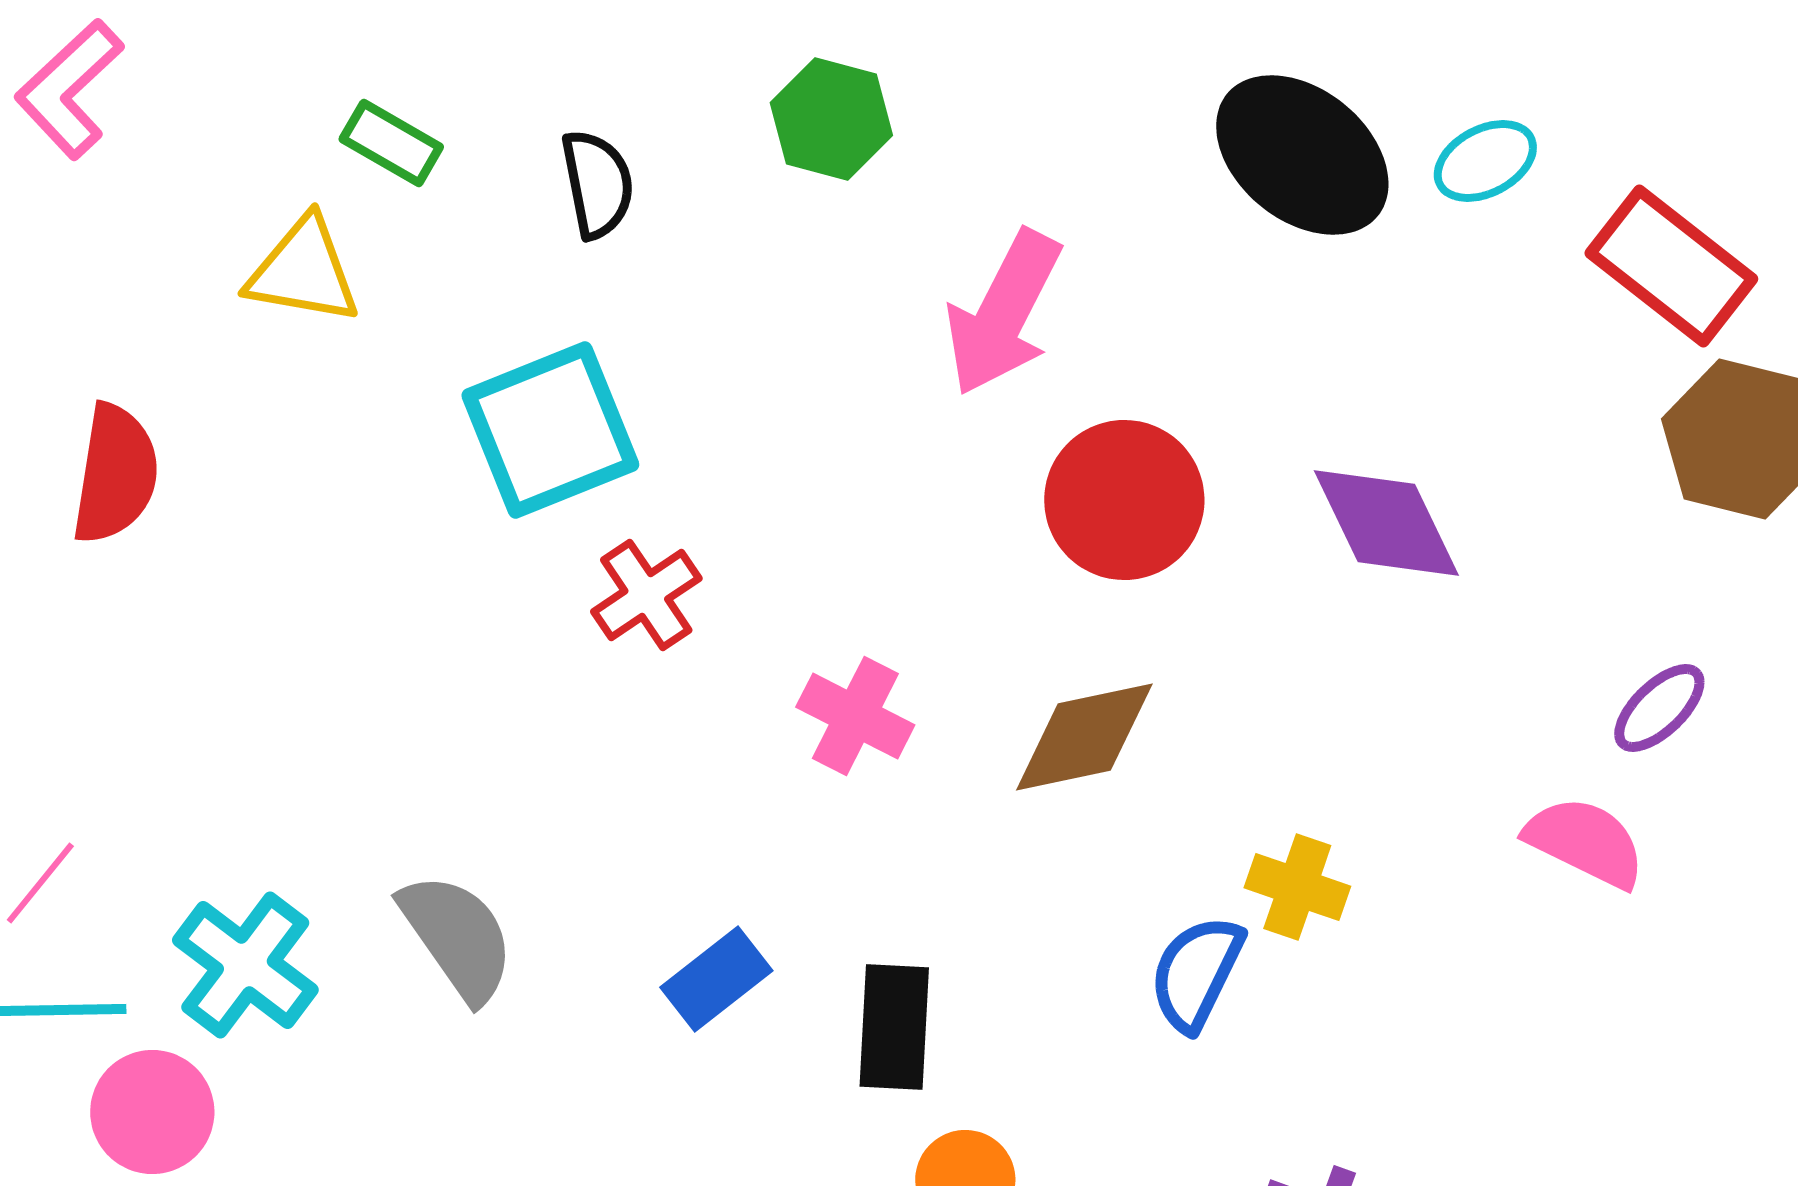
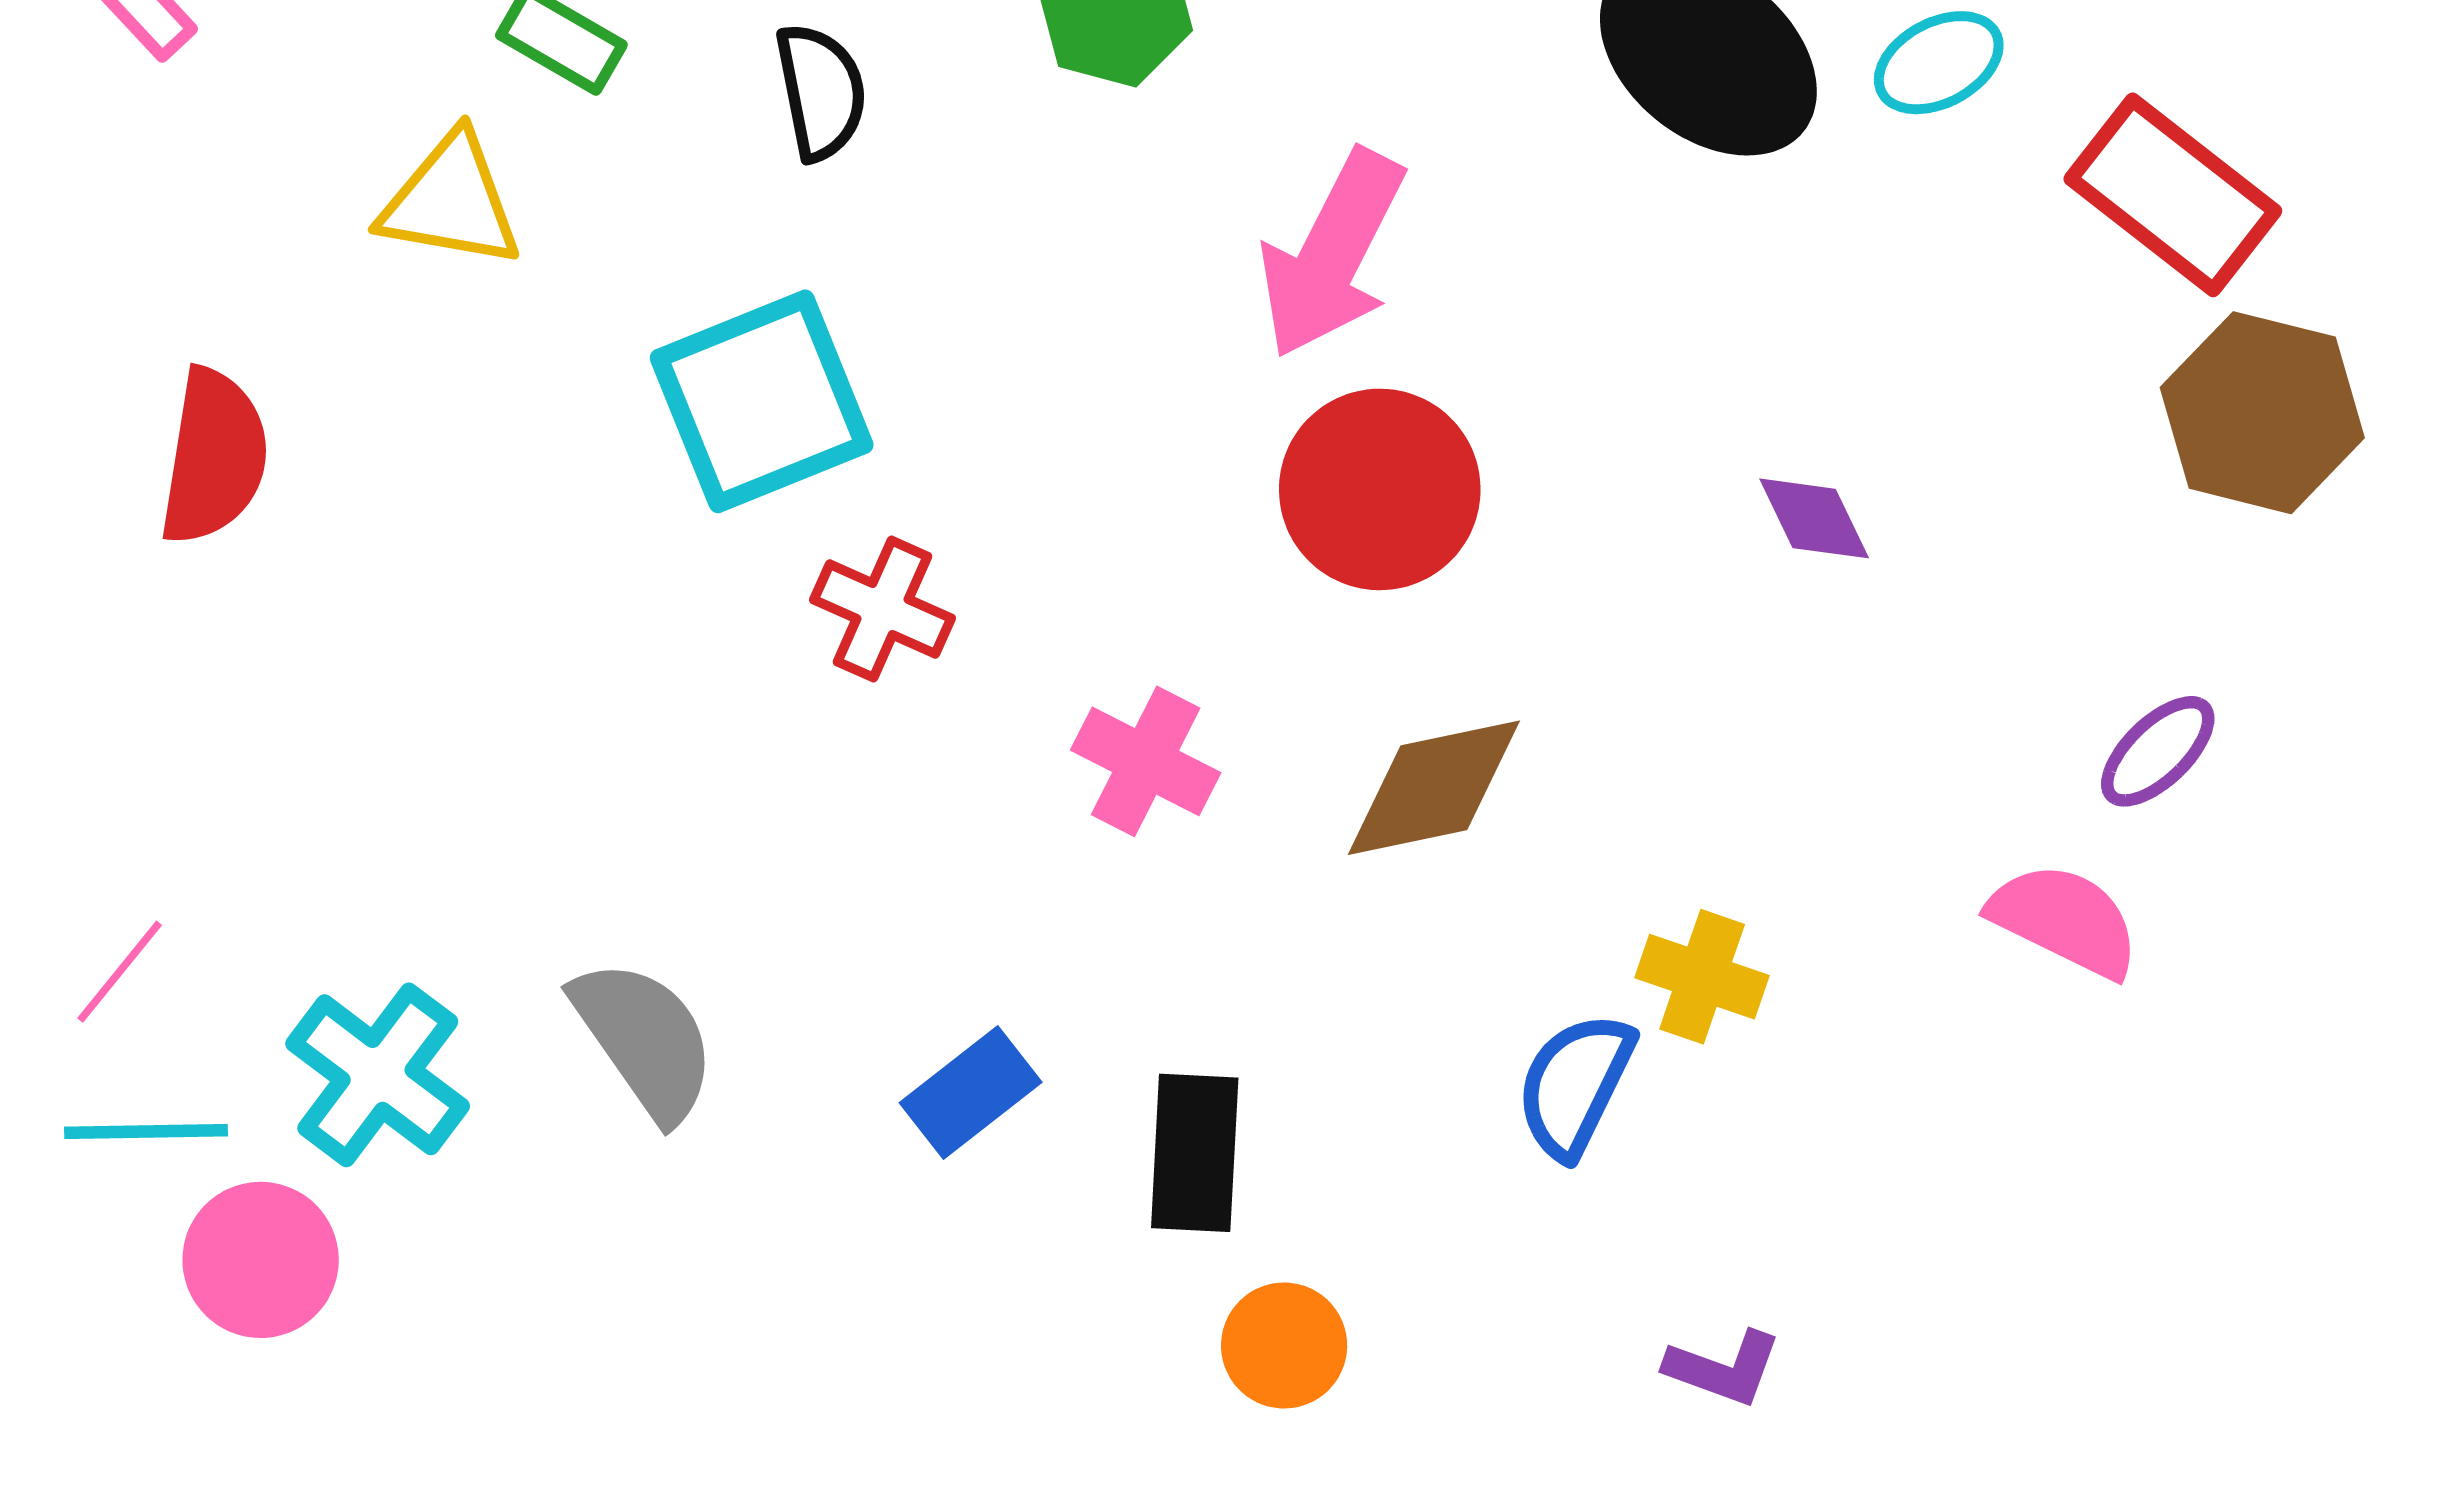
red circle: (1124, 500) -> (1380, 489), moved
purple diamond: (1386, 523) -> (1814, 518), size x0.6
red cross: (646, 595) -> (882, 609), turned -32

